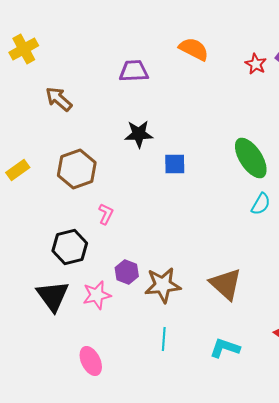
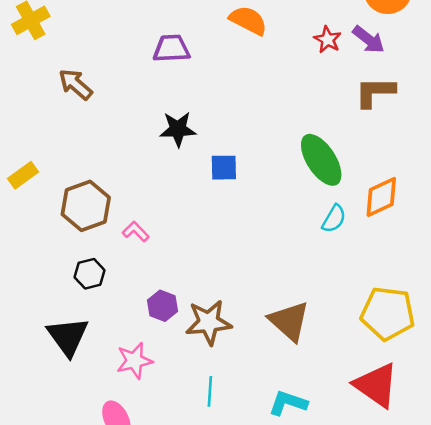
brown hexagon: (77, 169) -> (86, 206), moved
pink L-shape: (106, 214) -> (136, 232), turned -70
black hexagon: (70, 247) -> (90, 274), size x0.7
pink star: (97, 295) -> (134, 361), moved

